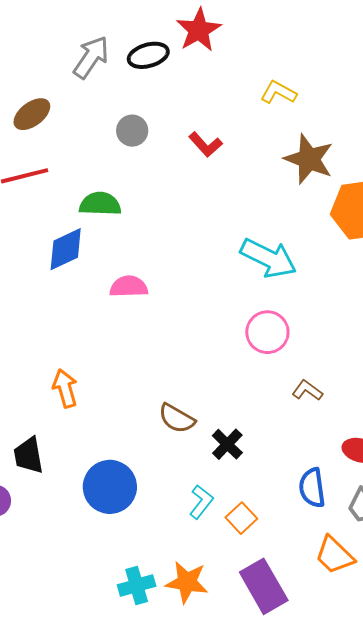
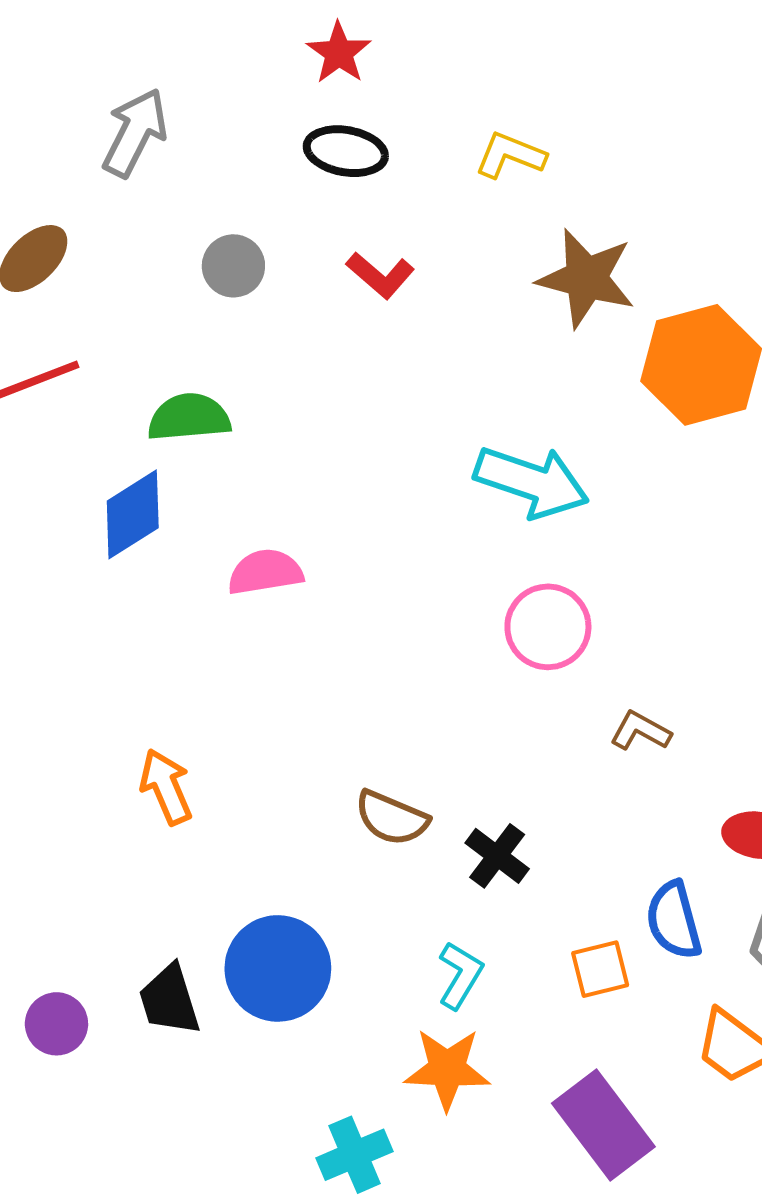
red star: (199, 30) -> (339, 53), size x0.7
black ellipse: (148, 55) -> (346, 151), moved, turned 33
black trapezoid: (28, 455) -> (169, 1000), moved
orange square: (241, 518) -> (600, 969), moved, turned 36
orange star: (187, 582) -> (447, 1069), moved

